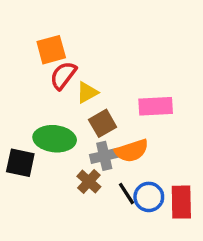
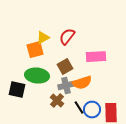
orange square: (51, 50) -> (35, 50), moved
red semicircle: (63, 75) -> (67, 37), moved
yellow triangle: (87, 92) -> (43, 38), moved

